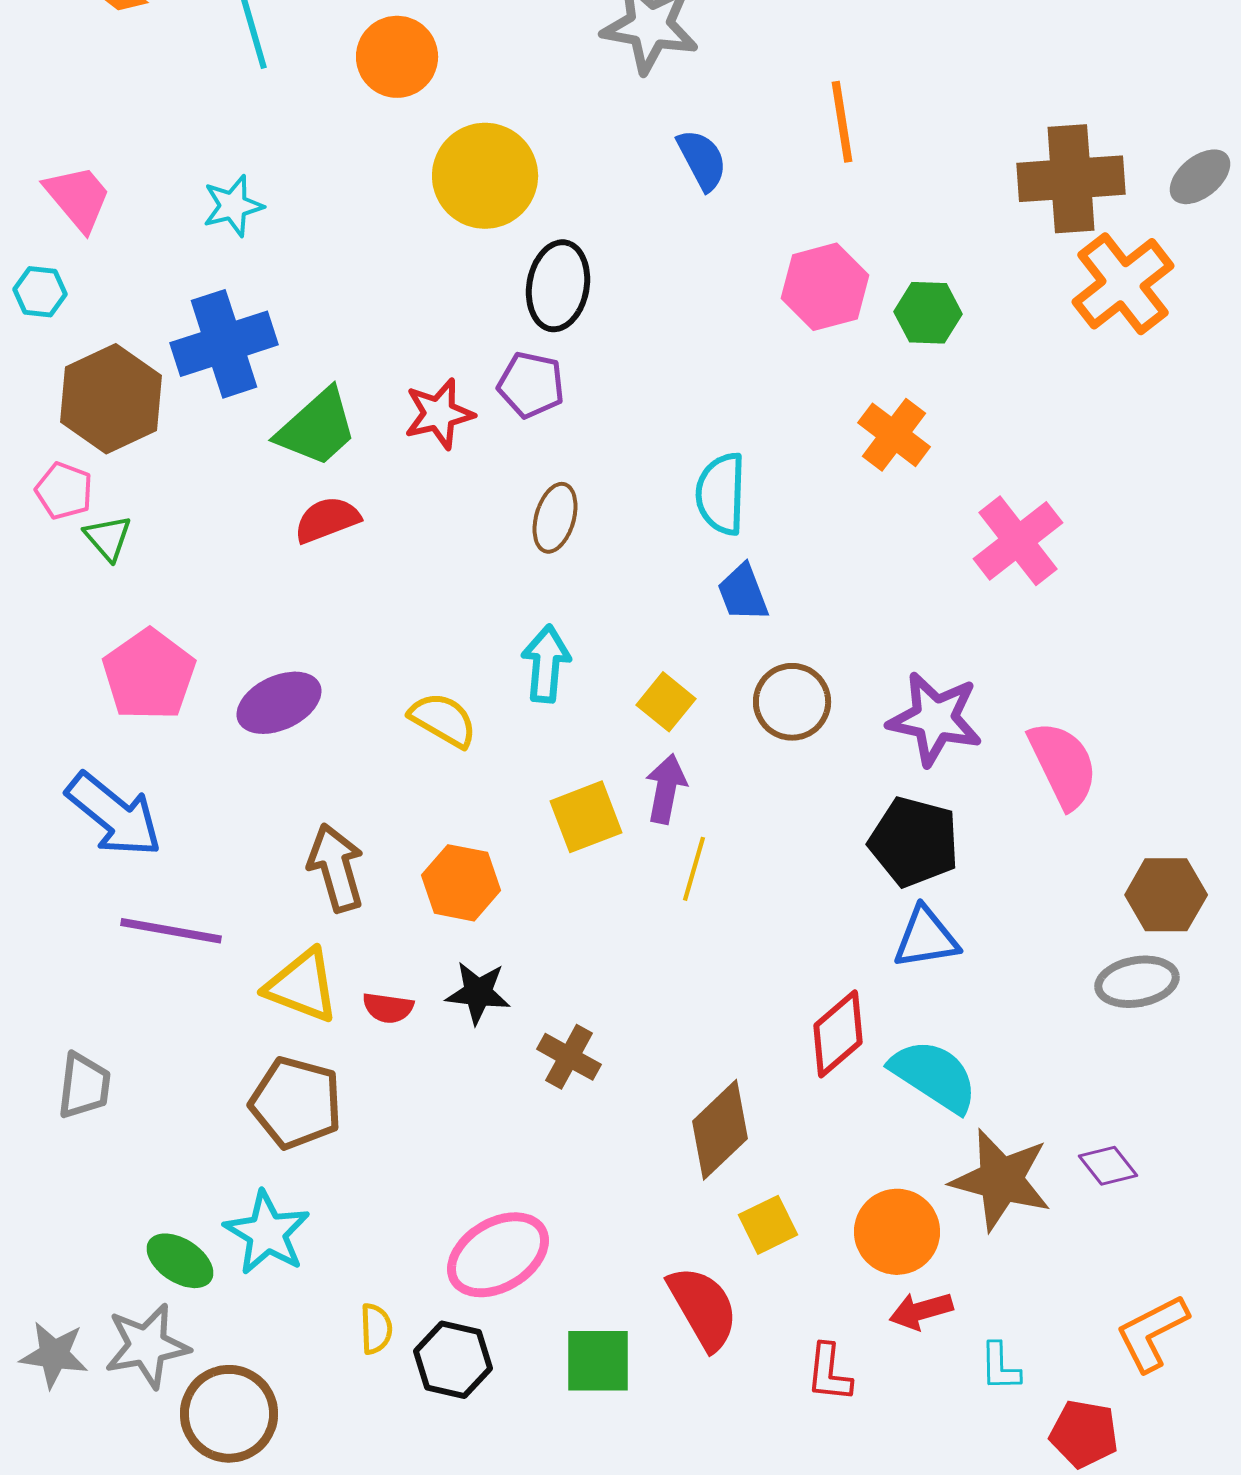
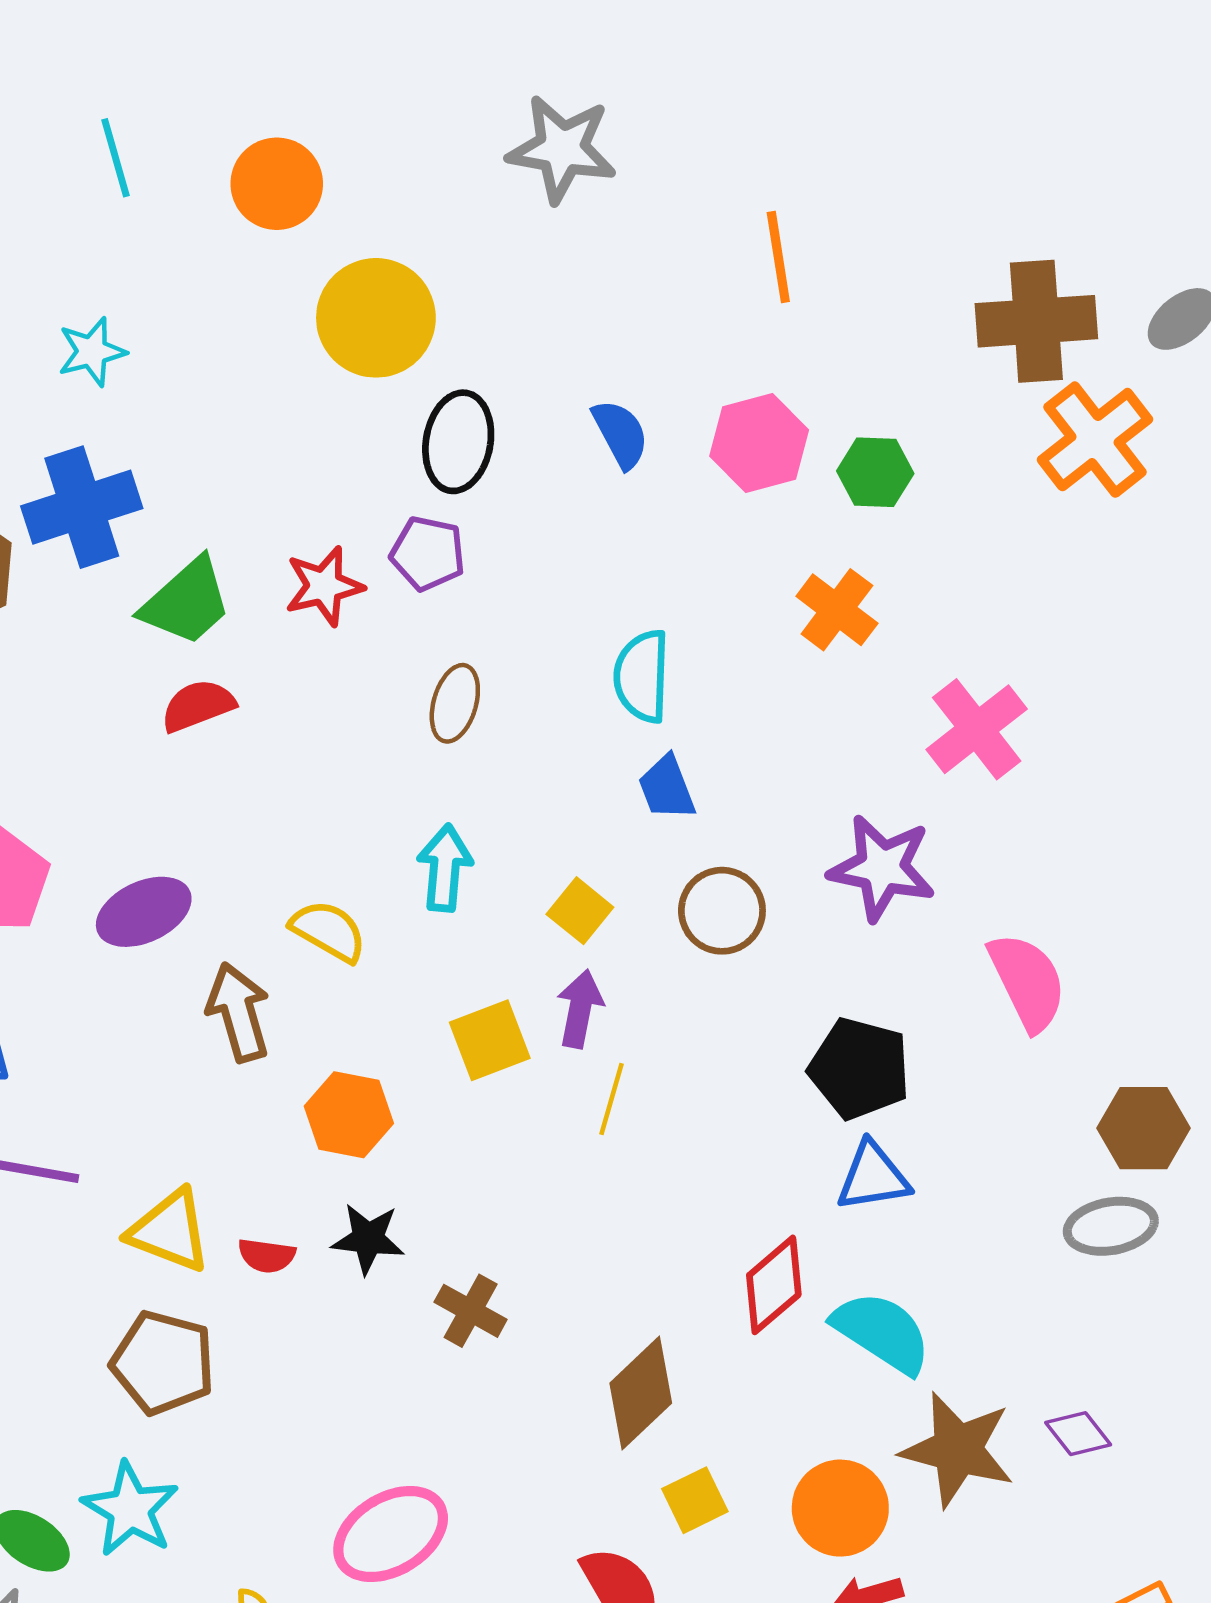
blue semicircle: (702, 160) -> (621, 434), moved
purple star: (935, 719) -> (882, 868), moved
brown arrow: (336, 868) -> (238, 1012), moved

